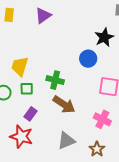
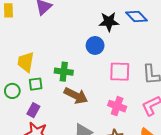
black star: (104, 37) -> (109, 22), turned 30
purple rectangle: (31, 114) -> (33, 110), moved

